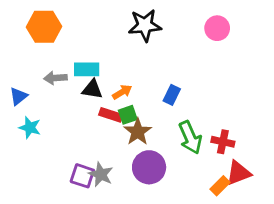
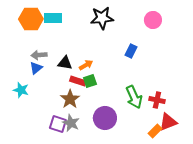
cyan rectangle: (87, 69) -> (53, 18), moved
blue rectangle: (172, 95) -> (131, 51), moved
blue triangle: (18, 96) -> (36, 68), moved
brown star: (138, 132) -> (70, 99), moved

